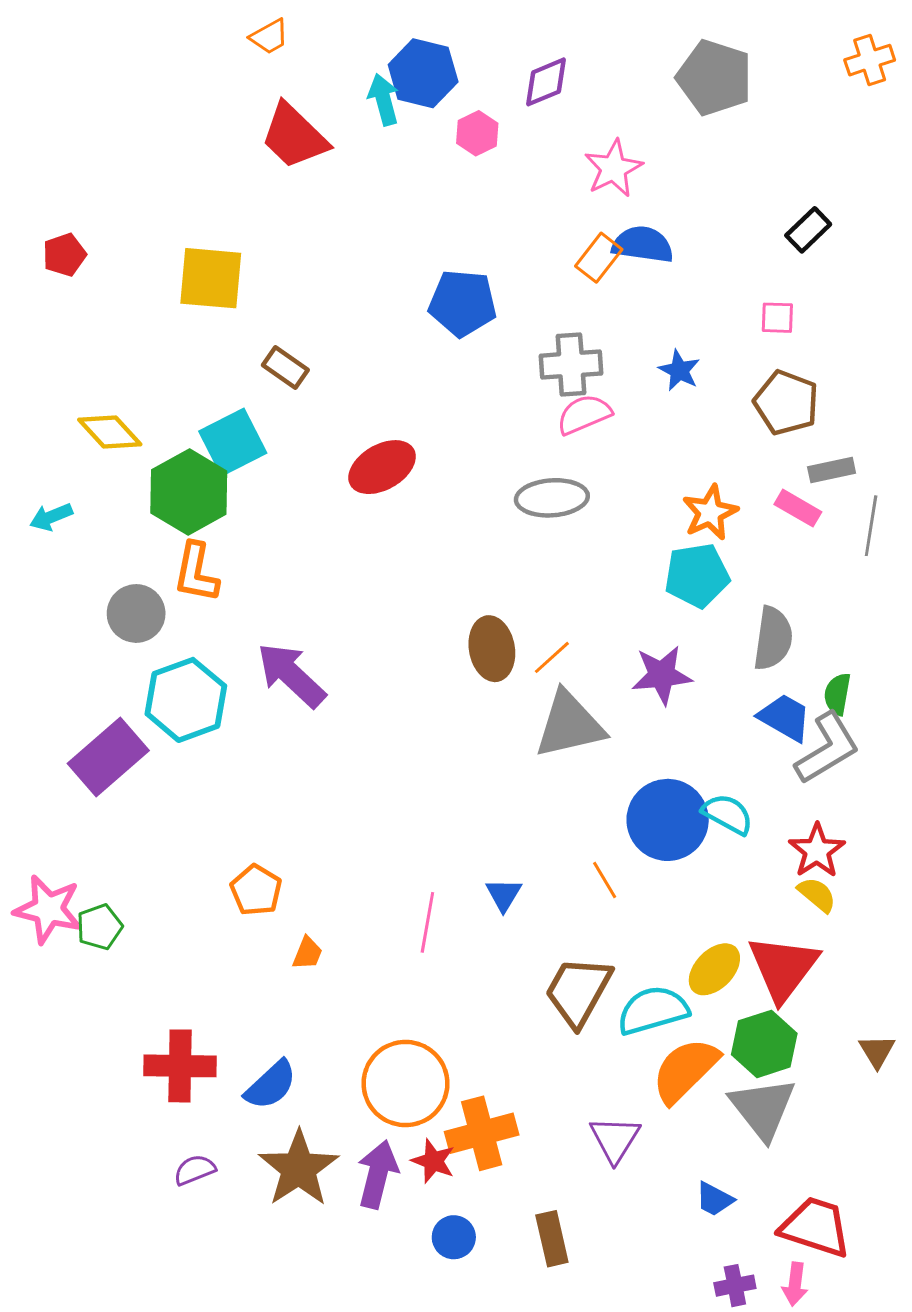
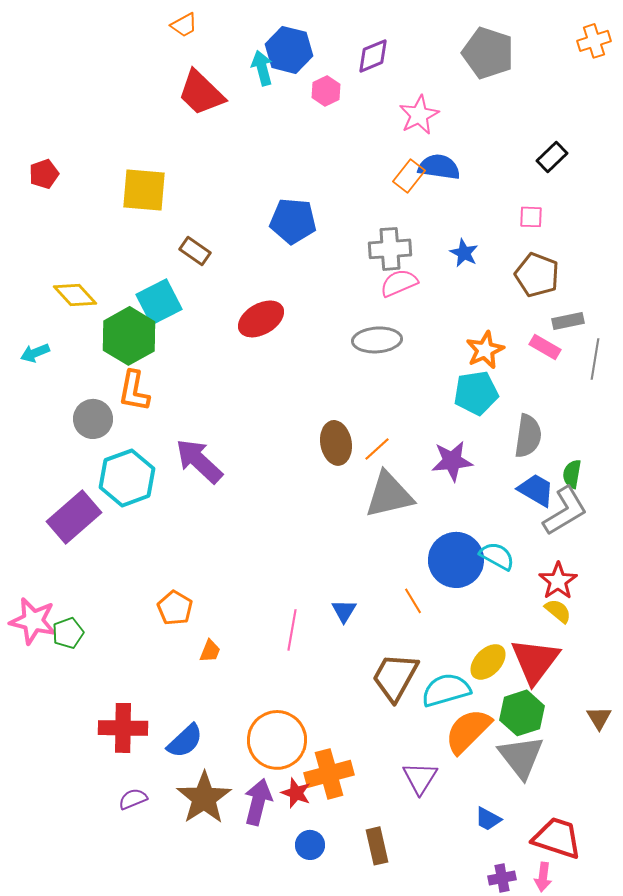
blue pentagon: (463, 303) -> (293, 221), moved

